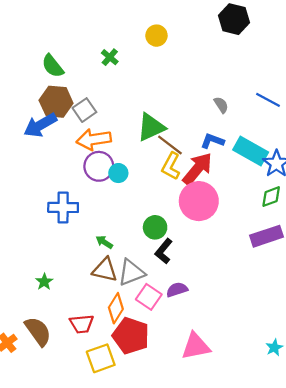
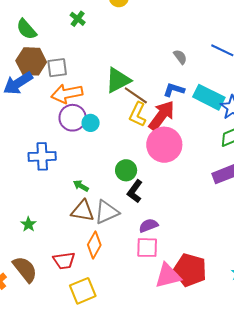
gray square: (84, 110) -> (57, 68), turned 30
pink square: (149, 297) -> (147, 248), moved, turned -30
red pentagon: (131, 336) -> (190, 270), moved

